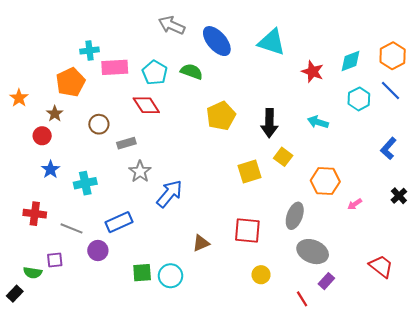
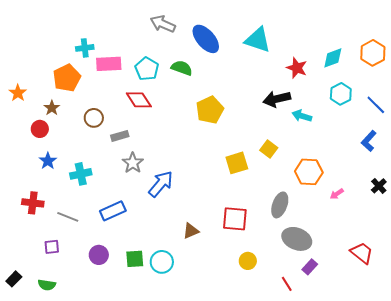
blue line: (390, 91) -> (376, 105), moved
black arrow: (269, 123) -> (277, 99), moved, turned 76
purple circle: (98, 250) -> (99, 255), moved
green semicircle: (33, 273) -> (47, 285), moved

